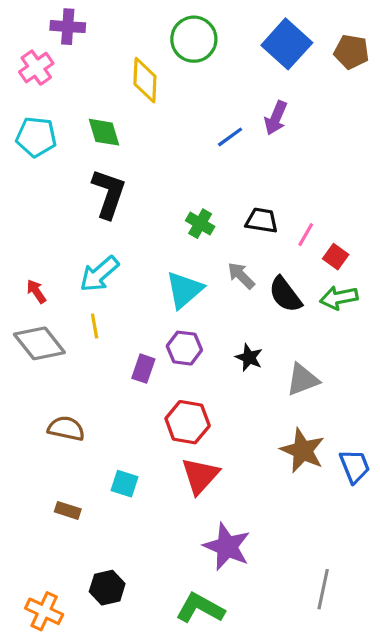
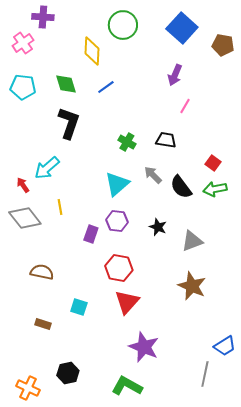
brown pentagon: (351, 52) -> (223, 45), moved
blue line: (230, 137) -> (106, 87), moved
pink line: (306, 235) -> (185, 106), moved
cyan arrow: (99, 274) -> (47, 168), moved
blue trapezoid: (355, 466) -> (225, 346), moved, turned 80

